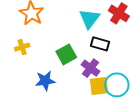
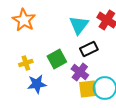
black rectangle: (100, 44) -> (89, 49), turned -42
yellow cross: (22, 47) -> (26, 63), moved

